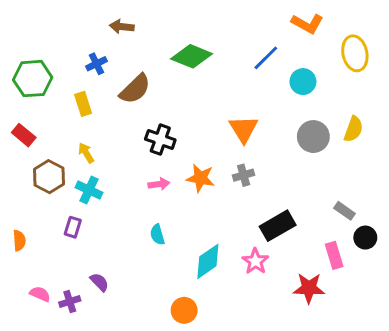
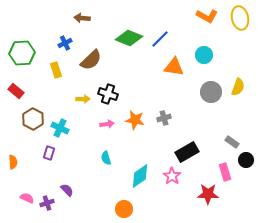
yellow ellipse: (355, 53) -> (240, 18), moved
blue line: (266, 58) -> (160, 39), moved
orange triangle: (244, 129) -> (174, 67), moved, turned -50
yellow arrow: (86, 153) -> (83, 99), moved, turned 120

